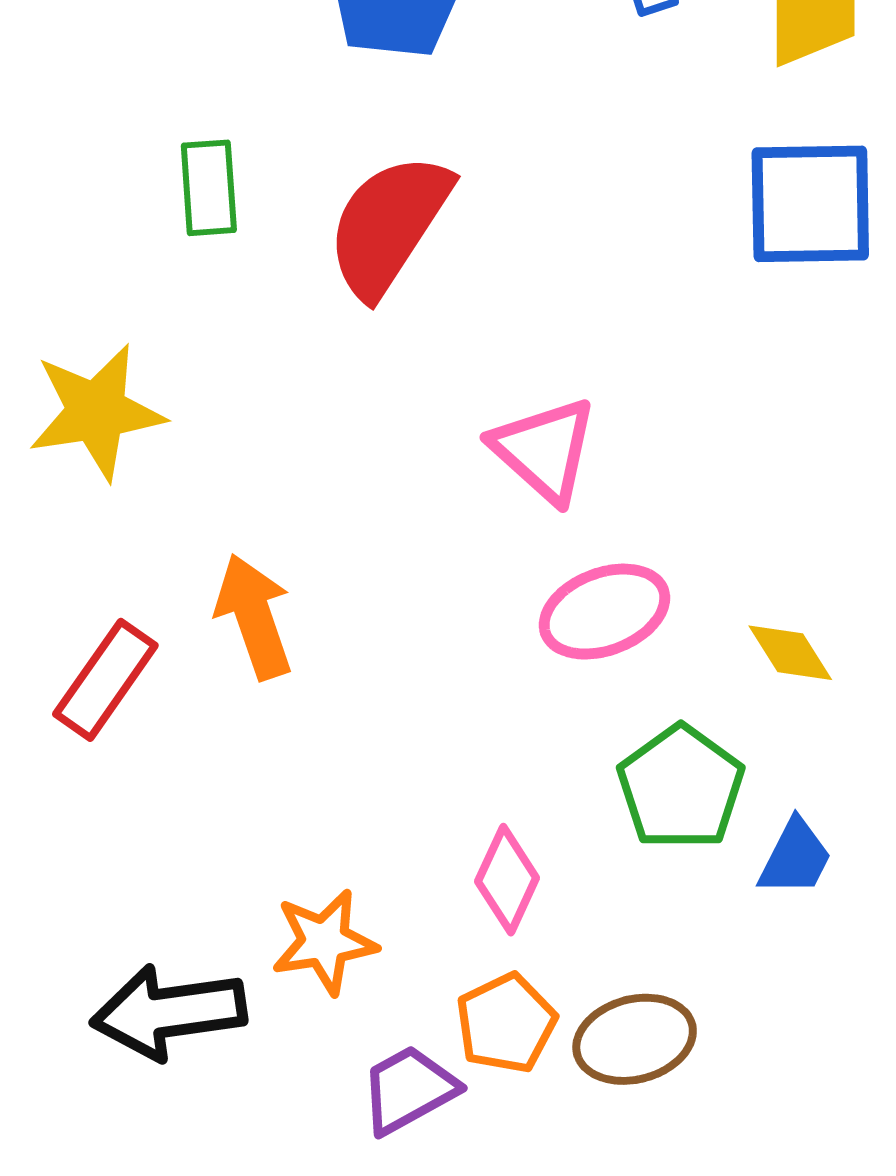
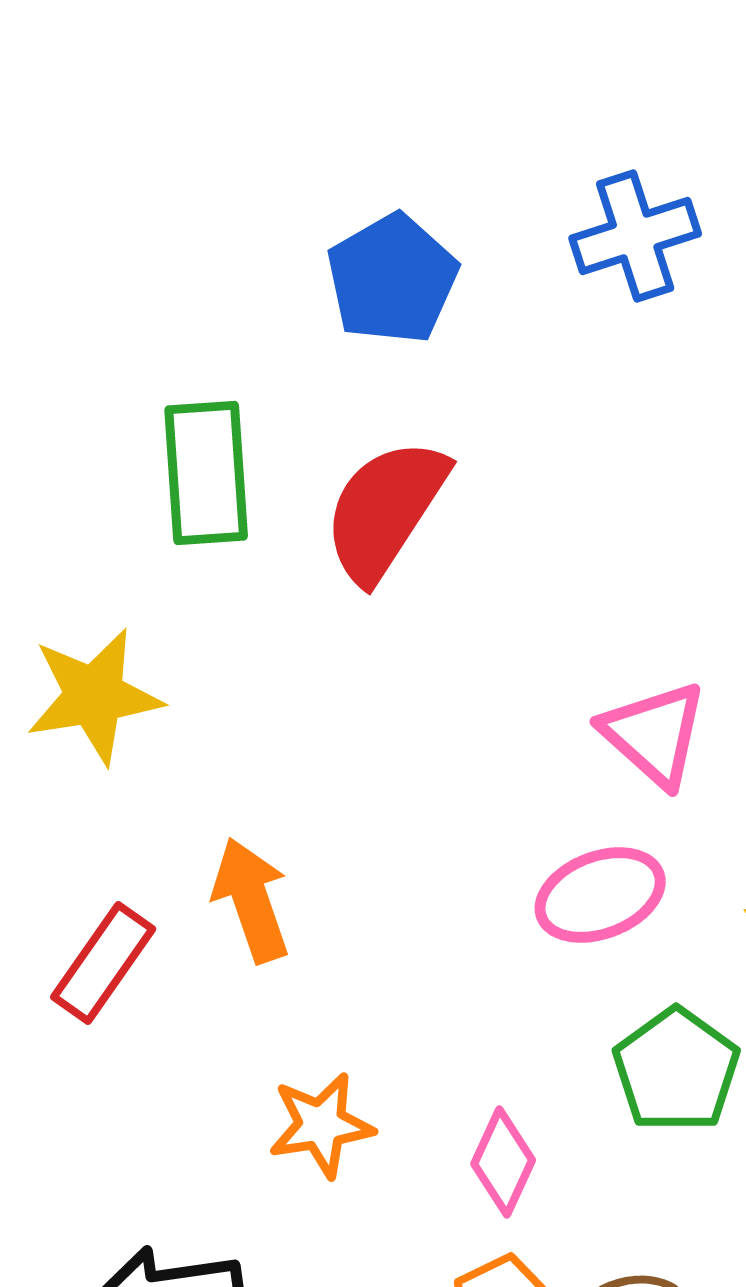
green rectangle: (209, 188) -> (206, 473), size x1.5
pink triangle: (544, 450) -> (654, 734), moved
orange star: (324, 942) -> (321, 1125), moved

